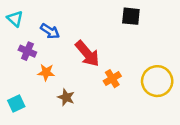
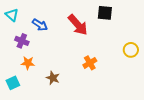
red arrow: (87, 54) -> (78, 25), moved
orange star: (46, 72) -> (28, 63), moved
yellow circle: (157, 81) -> (131, 50), moved, size x0.6

